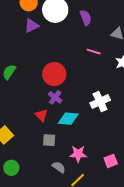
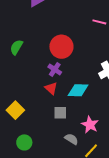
purple cross: (55, 97) -> (55, 69), moved
pink star: (78, 154) -> (90, 125), turned 30

